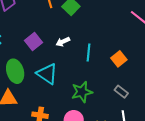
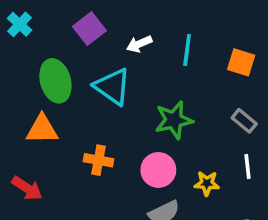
white arrow: (63, 42) -> (139, 44), moved
orange square: (119, 59) -> (241, 62), turned -35

